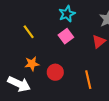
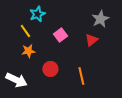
cyan star: (67, 14) -> (37, 14), moved
orange star: (32, 64) -> (28, 51), moved

